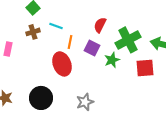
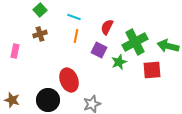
cyan line: (56, 26) -> (74, 17), moved
orange line: (70, 42) -> (76, 36), moved
red ellipse: (62, 64) -> (69, 80), moved

